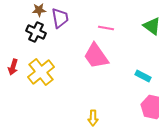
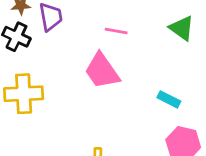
yellow cross: (41, 72) -> (24, 94), turned 36

